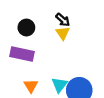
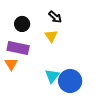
yellow triangle: (63, 33) -> (51, 36), moved
orange triangle: (31, 86) -> (11, 64), moved

